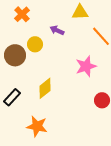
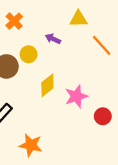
pink star: (86, 66) -> (76, 96), moved
yellow diamond: (45, 88) -> (47, 85), moved

